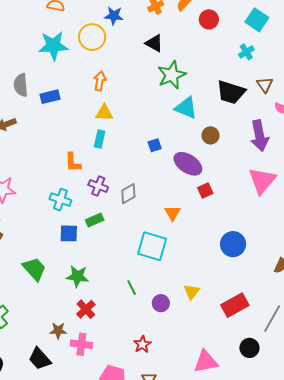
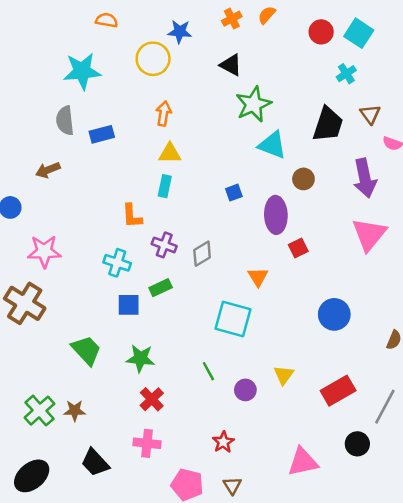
red circle: (209, 19) -> (321, 32), moved
cyan star: (53, 46) -> (82, 71), moved
black trapezoid: (231, 92) -> (328, 124), turned -88
purple ellipse: (188, 164) -> (276, 215), turned 56
brown star: (58, 331) -> (75, 411), moved

